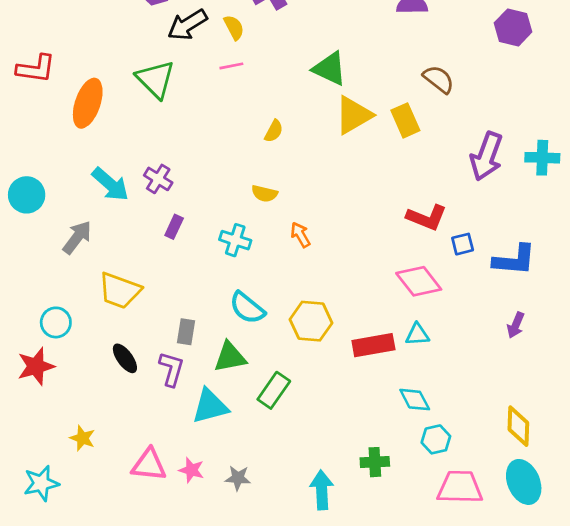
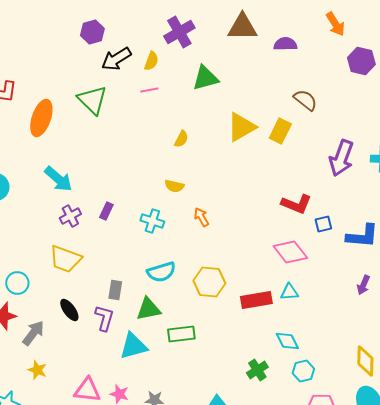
yellow semicircle: (234, 27) -> (151, 61), turned 48
green triangle: (330, 69) -> (205, 78), moved, turned -40
yellow rectangle: (405, 120) -> (280, 131), turned 50
purple cross: (158, 179) -> (70, 216), moved, turned 30
gray arrow: (77, 237) -> (33, 333), moved
cyan semicircle: (247, 308) -> (161, 272), turned -56
green rectangle: (274, 390) -> (181, 334), turned 48
green cross: (375, 462) -> (257, 370), moved, turned -30

